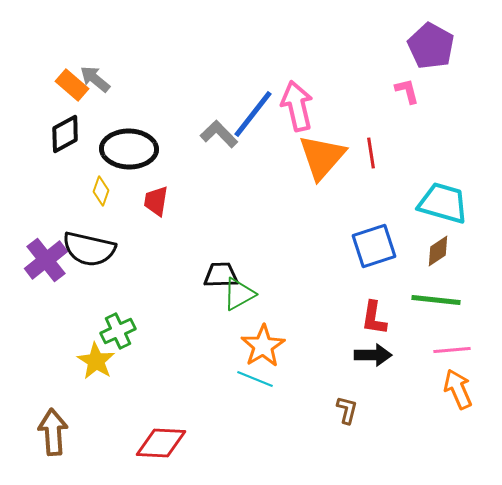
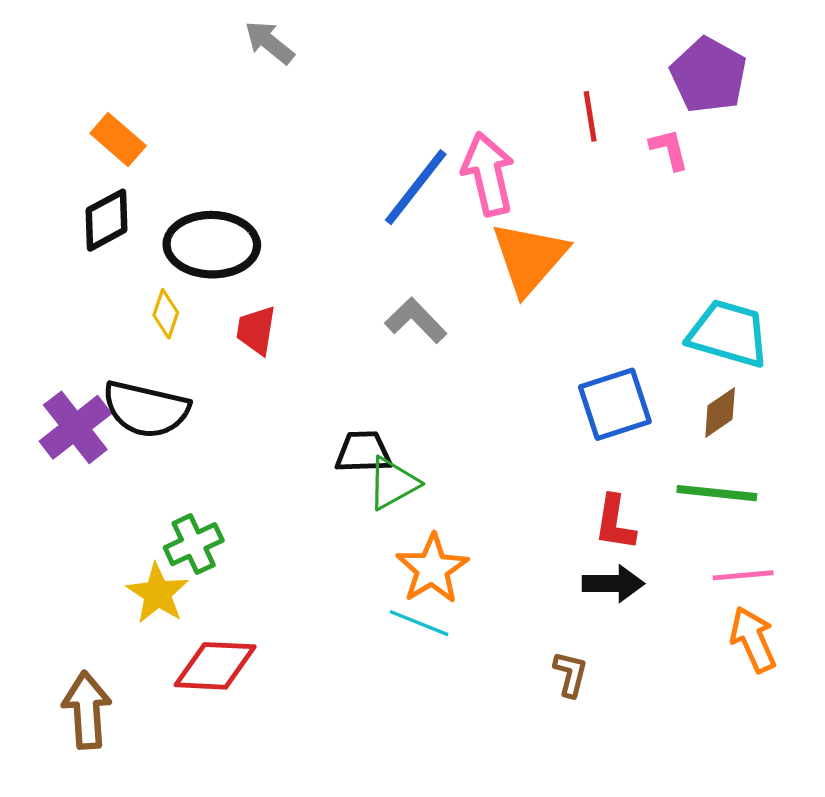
gray arrow: (95, 79) -> (269, 42), moved
gray L-shape: (219, 134) -> (416, 320), moved
red line: (371, 153) -> (590, 116), moved
red diamond: (161, 443) -> (215, 666), moved

